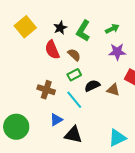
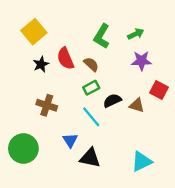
black star: (60, 28) -> (41, 64), moved
brown cross: (46, 90) -> (47, 105), moved
blue triangle: (56, 120) -> (70, 140), turned -32

